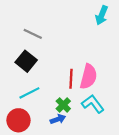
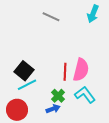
gray line: (33, 34) -> (51, 17), moved
black square: (26, 61) -> (24, 71), moved

